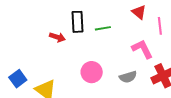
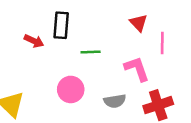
green line: (103, 28) -> (91, 52), moved

